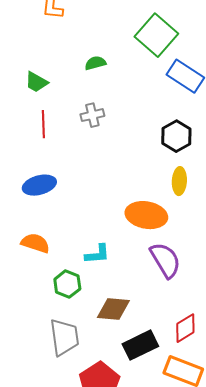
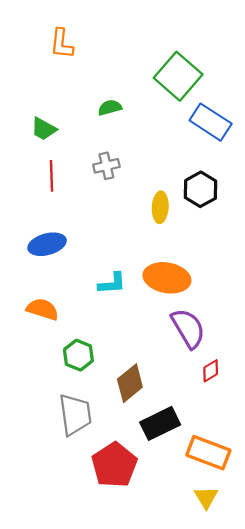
yellow ellipse: (179, 181) -> (160, 207), moved
cyan L-shape: (97, 254) -> (112, 283), moved
brown diamond: (113, 309) -> (130, 383), turned -44
red diamond: (185, 328) -> (211, 371), moved, size x0.7

